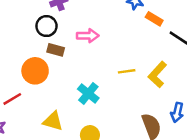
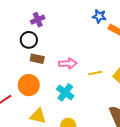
pink arrow: (88, 36) -> (68, 64), moved
orange circle: (35, 71) -> (29, 85), moved

